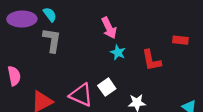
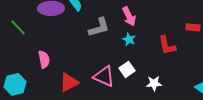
gray L-shape: (52, 40) -> (99, 27), moved, turned 65
cyan star: (118, 52) -> (129, 39), moved

